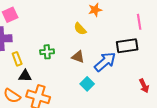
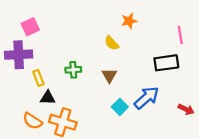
brown triangle: (78, 57) -> (109, 76), turned 40
blue arrow: (105, 62) -> (147, 98), moved
red arrow: (144, 86) -> (186, 109), turned -40

